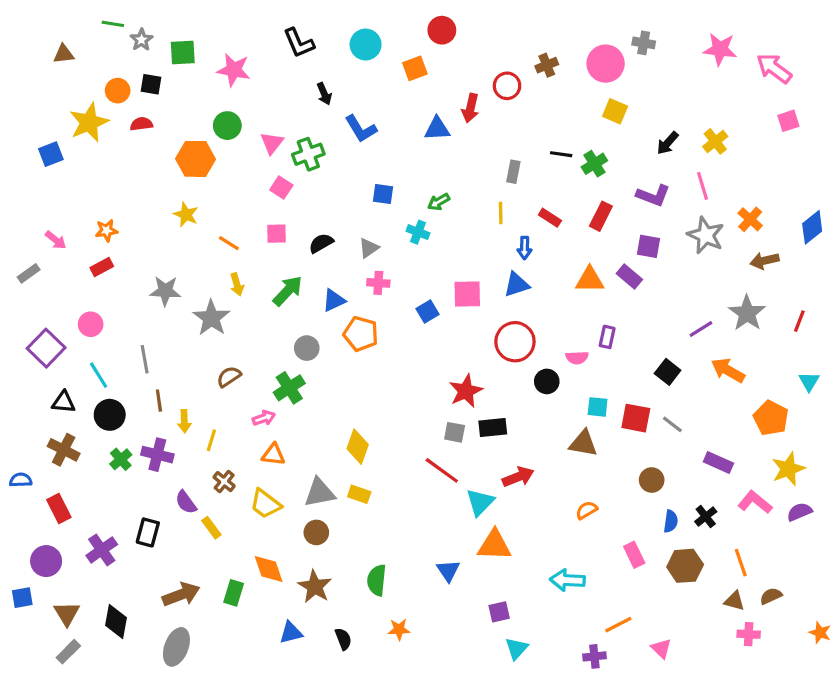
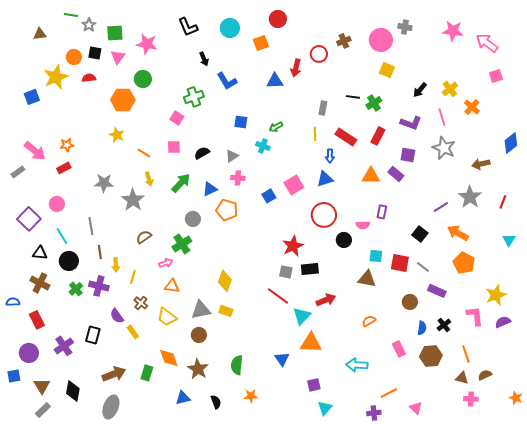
pink triangle: (272, 143) -> (118, 57), moved
red rectangle: (550, 218) -> (346, 137), size x1.5
orange cross: (750, 219) -> (472, 107), moved
pink arrow: (56, 240) -> (35, 151), size x1.6
pink square: (467, 294) -> (294, 185), turned -30
orange pentagon: (771, 418) -> (464, 263), moved
purple rectangle: (718, 463) -> (437, 291), moved
pink L-shape: (755, 502) -> (475, 316), turned 45

